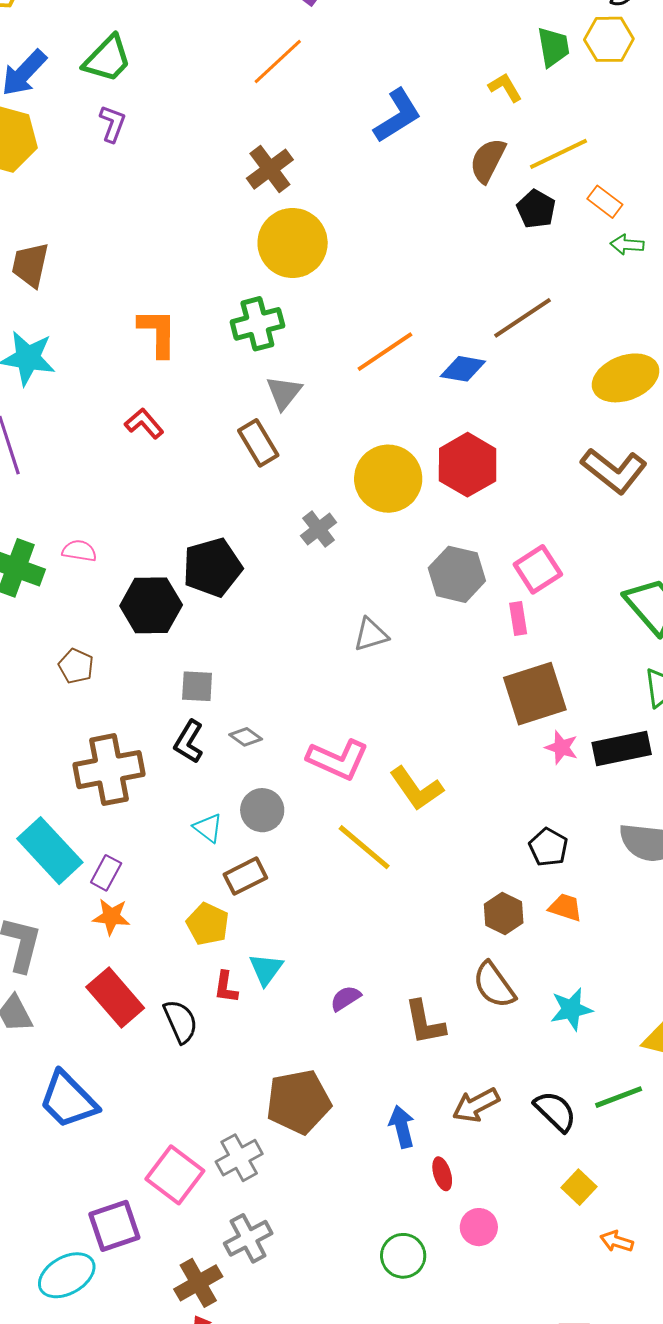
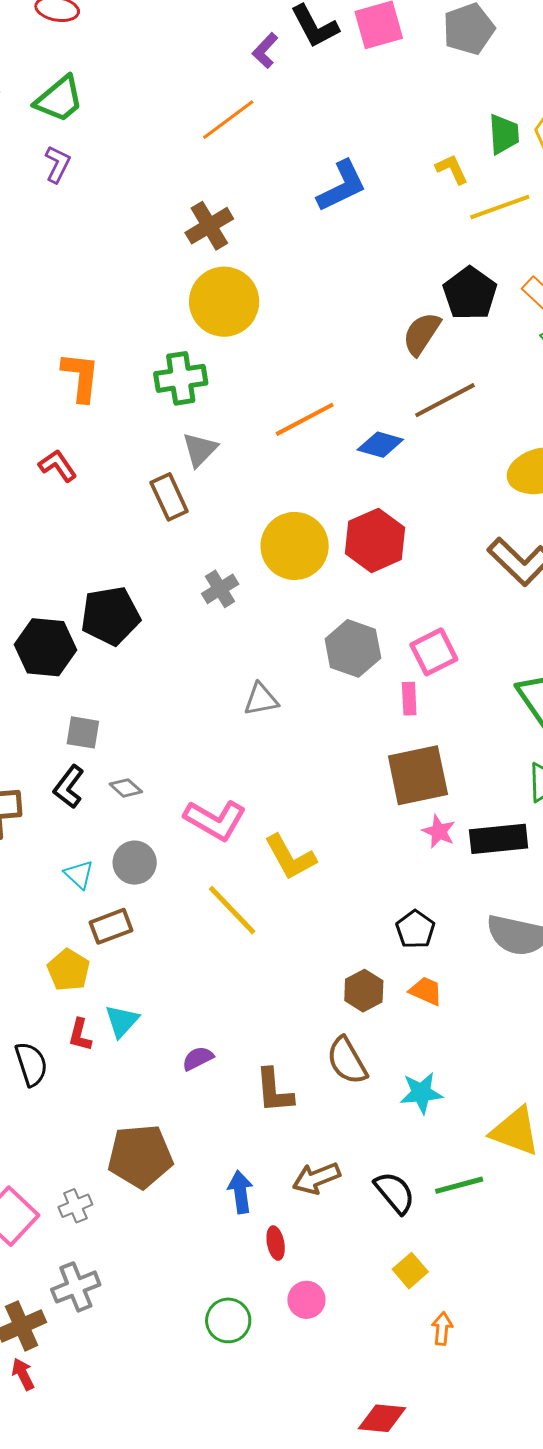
yellow line: (559, 154) -> (500, 207), moved
brown semicircle: (488, 160) -> (422, 334), moved
black pentagon: (536, 209) -> (470, 293), size x1.4
gray cross: (239, 1158) -> (75, 1206), size x0.7
orange arrow: (617, 1241) -> (442, 1328), turned 72

